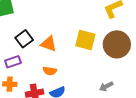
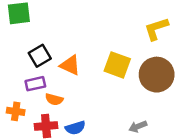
purple rectangle: (13, 62) -> (35, 84), moved
orange semicircle: (50, 71) -> (54, 99), moved

